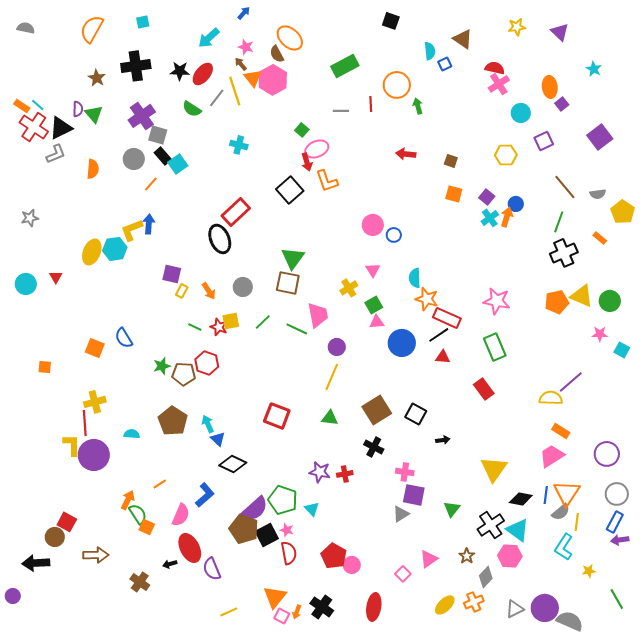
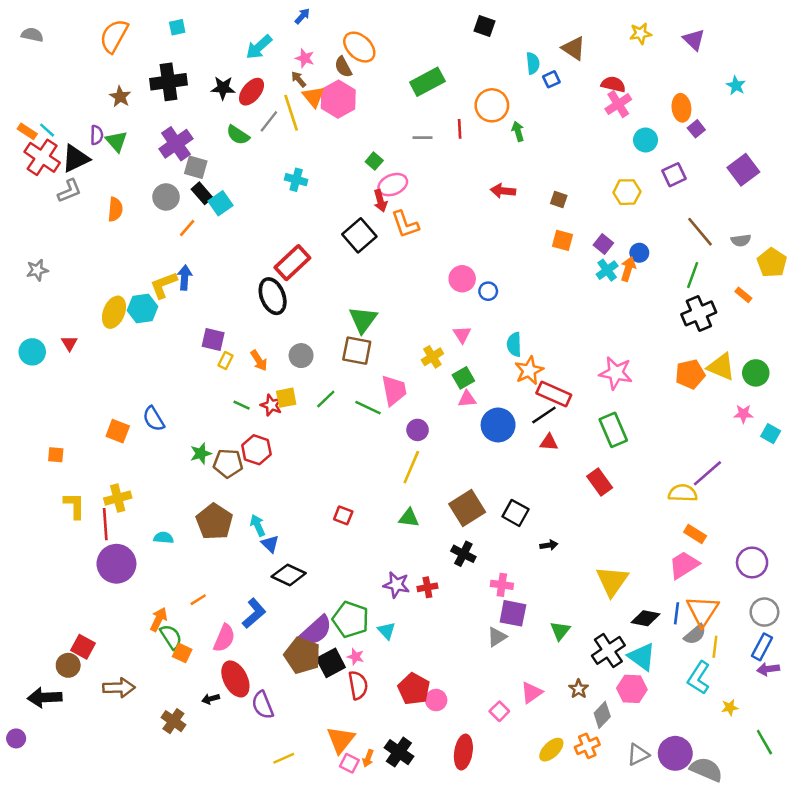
orange star: (427, 299) -> (529, 370), turned 30
red square: (277, 416) -> (343, 515), size x0.6
yellow L-shape: (72, 445) -> (74, 506), moved

